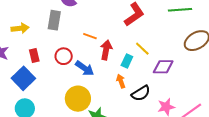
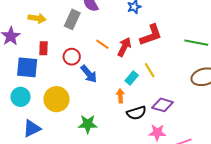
red arrow: (106, 50) -> (124, 47), moved
purple diamond: (163, 67) -> (163, 105), moved
blue square: (23, 78) -> (27, 67), turned 35
yellow circle: (78, 99) -> (56, 99), moved

